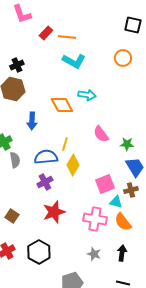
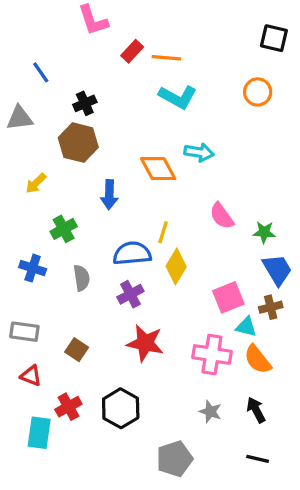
gray semicircle: (15, 160) -> (82, 278), moved
red star: (54, 212) -> (145, 343), turned 30
black arrow: (122, 253) -> (256, 410), turned -35

